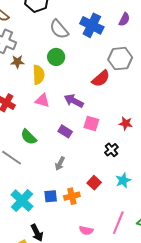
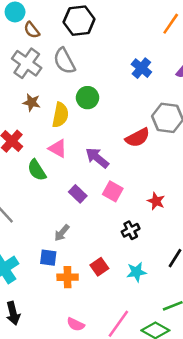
blue cross: (92, 25) -> (141, 68), size x0.7
gray semicircle: (59, 29) -> (64, 61), moved
brown star: (17, 62) -> (32, 102), moved
green semicircle: (29, 137) -> (37, 170), moved
blue square: (51, 196) -> (48, 258), moved

